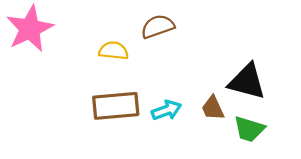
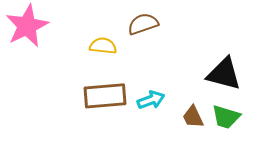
brown trapezoid: (213, 108) -> (193, 117), moved

